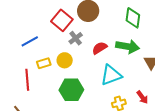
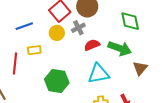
green diamond: (133, 18) -> (130, 21), turned -30
gray cross: (76, 38) -> (78, 28), moved
yellow circle: (65, 60) -> (57, 33), moved

